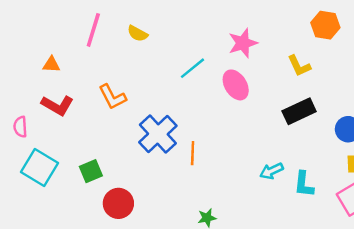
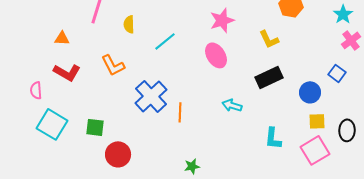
yellow semicircle: (138, 33) -> (129, 24), moved, turned 60
cyan line: (193, 68) -> (165, 41), moved
green square: (91, 171) -> (95, 127), turned 30
cyan arrow: (272, 171) -> (232, 105), moved, turned 42

